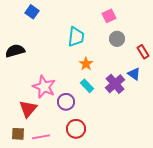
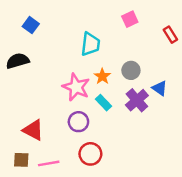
blue square: (32, 12) -> (31, 25), moved
gray circle: (117, 39) -> (131, 70), moved
red rectangle: (143, 52) -> (170, 35), moved
pink star: (44, 87) -> (76, 87), moved
red triangle: (28, 109) -> (33, 130), turned -42

